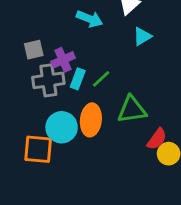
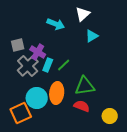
purple cross: (63, 60) -> (38, 52), turned -35
gray cross: (48, 80) -> (28, 66), turned -35
red semicircle: (157, 139) -> (82, 106), moved, turned -105
orange square: (38, 149) -> (21, 113), turned -30

